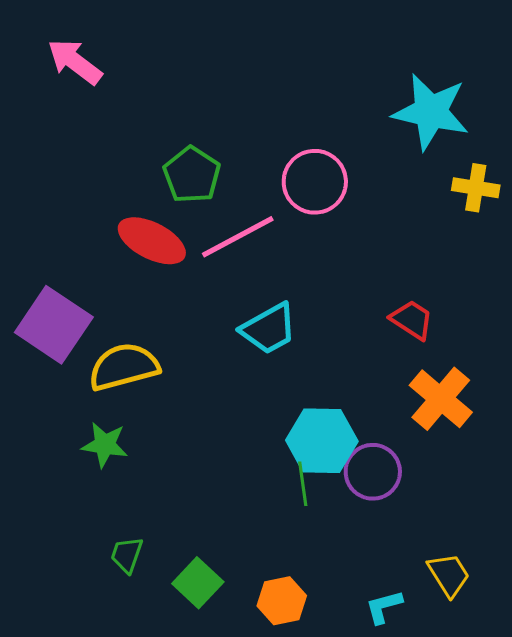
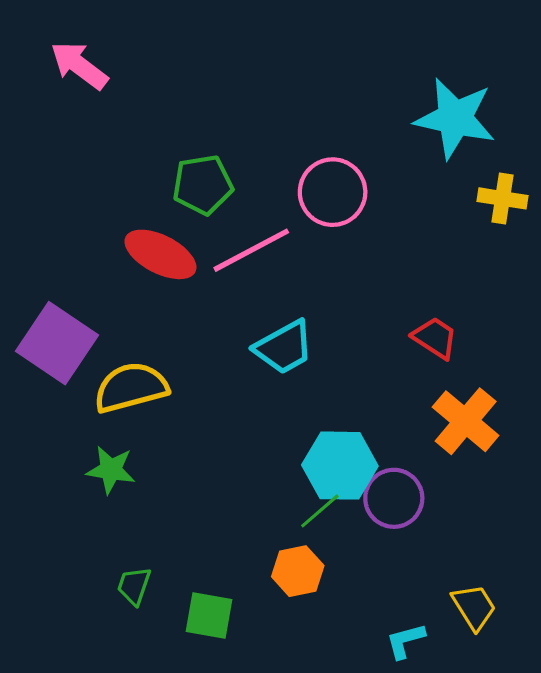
green pentagon: (192, 175) -> (203, 185), turned 30
green line: (303, 484) -> (320, 511), turned 57
green square: (198, 583) -> (209, 615), turned -33
orange hexagon: (282, 601) -> (298, 571), moved

